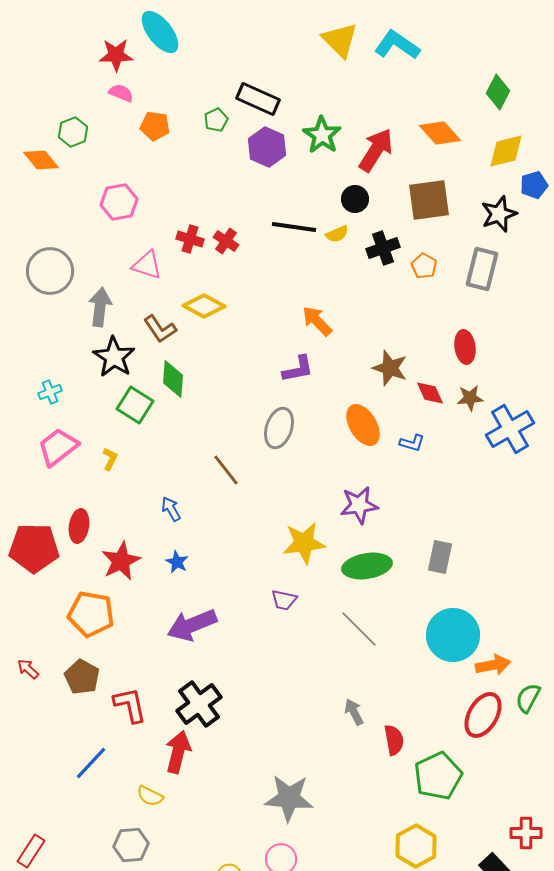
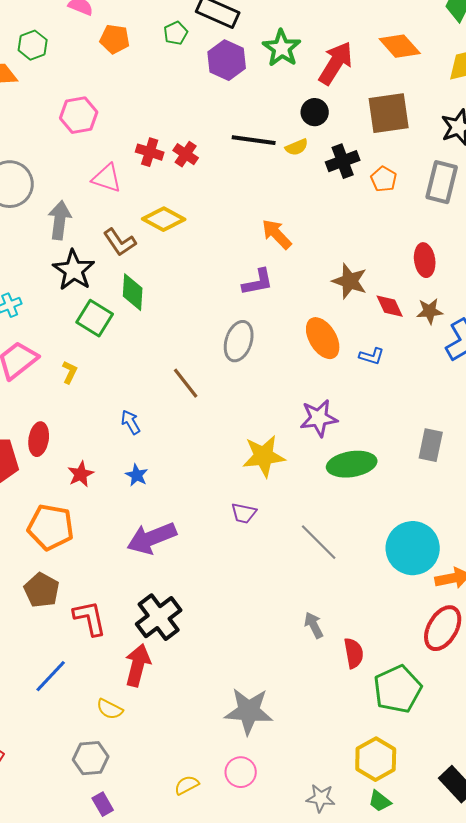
gray rectangle: (440, 557) -> (431, 445), moved
red star: (121, 561) -> (81, 474), size x0.7
green ellipse: (367, 566) -> (352, 464), moved

